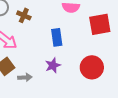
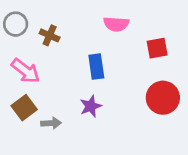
red square: (100, 24) -> (157, 48), size x0.7
red circle: (92, 67) -> (163, 98), moved

